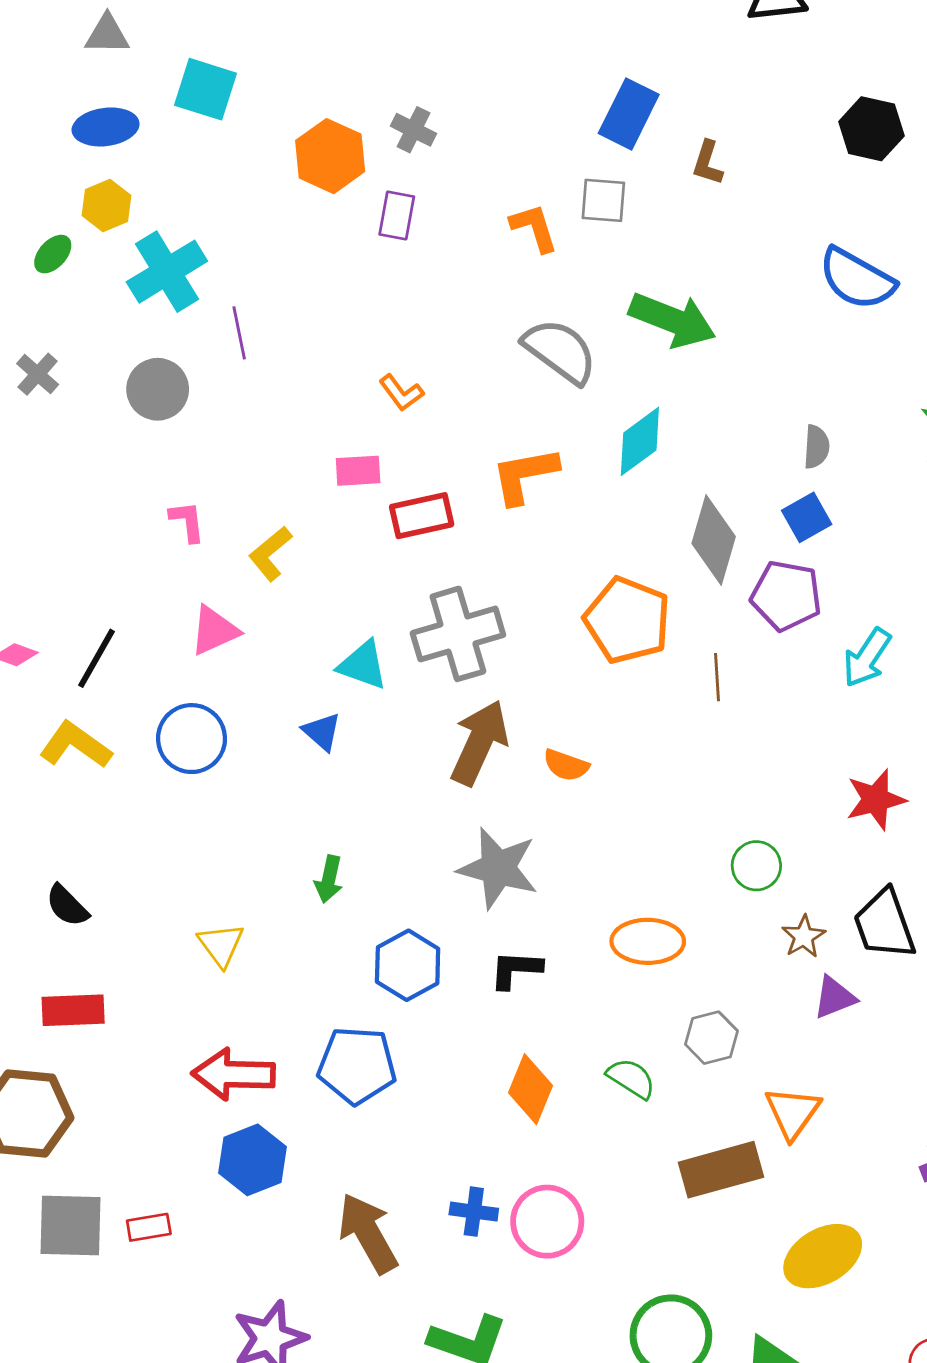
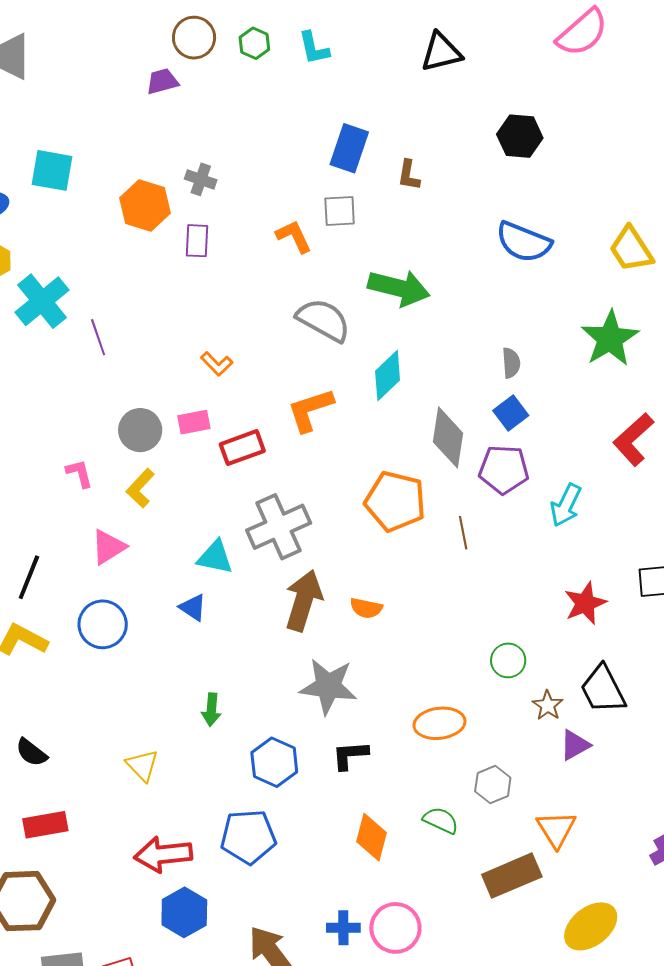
gray circle: (158, 389) -> (140, 430), moved

